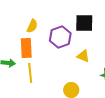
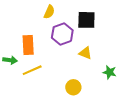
yellow semicircle: (32, 26) -> (49, 12), moved
yellow line: (30, 73) -> (32, 70), turned 72

